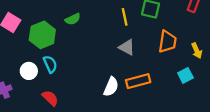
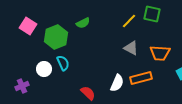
yellow line: (125, 17) -> (129, 21), turned 56
orange trapezoid: (167, 42) -> (160, 53), moved, turned 85
red semicircle: (50, 98) -> (88, 93), moved

